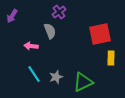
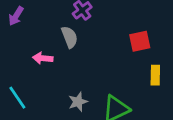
red square: (100, 34) -> (140, 41), size x0.7
cyan line: (34, 74) -> (17, 98), moved

